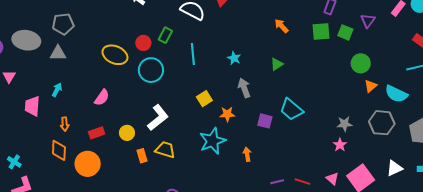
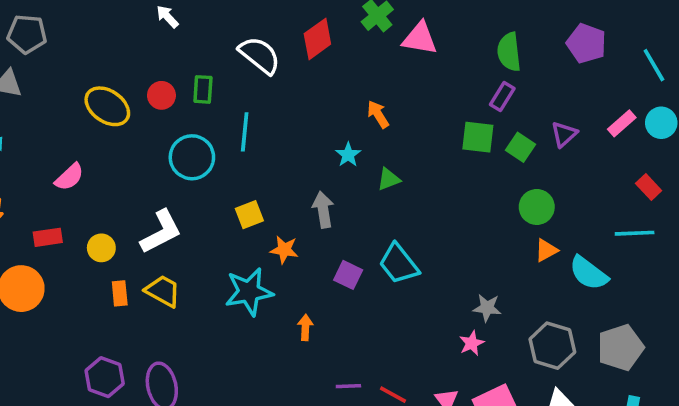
orange arrow: (281, 26) -> (378, 114), moved
green rectangle: (165, 35) -> (203, 89), turned -35
cyan star: (234, 58) -> (348, 155), moved
cyan circle: (151, 70) -> (192, 157), moved
gray hexagon: (382, 123) -> (552, 346), moved

